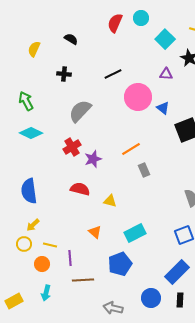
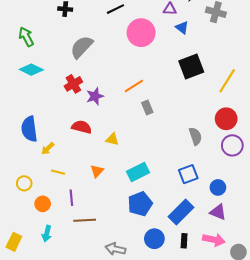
blue triangle: (163, 108) -> (182, 28), moved
yellow arrow: (33, 225) -> (48, 148), moved
orange triangle: (95, 232) -> (97, 171), turned 32
yellow line: (50, 245) -> (58, 172), moved
blue pentagon: (120, 264) -> (140, 204), moved
yellow rectangle: (14, 301) -> (14, 242), turned -36

